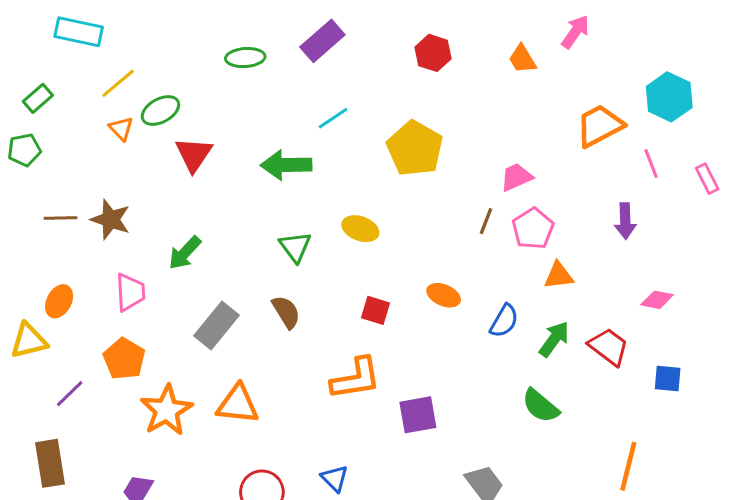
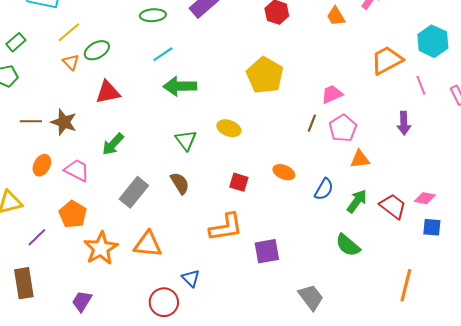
cyan line: (333, 118) -> (163, 54), moved
red triangle: (194, 154) -> (108, 92), moved, turned 44
pink trapezoid: (130, 292) -> (77, 170), turned -60
pink diamond: (657, 300) -> (425, 198), moved
orange ellipse: (59, 301) -> (42, 165), moved
blue triangle: (335, 478) -> (191, 278), moved

